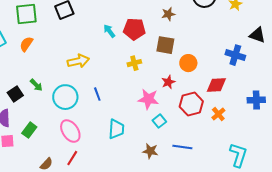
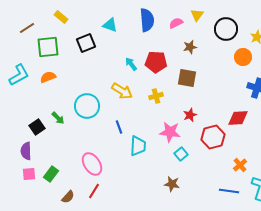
orange semicircle: (26, 44) -> (48, 77), turned 35
yellow arrow: (78, 61) -> (122, 91), moved, turned 45
orange circle: (188, 63) -> (243, 57), moved
cyan circle: (65, 97) -> (87, 106), moved
orange cross: (218, 114) -> (240, 165), moved
cyan trapezoid: (116, 129) -> (138, 146), moved
green rectangle: (29, 130) -> (51, 174), moved
blue line: (182, 147) -> (229, 191), moved

